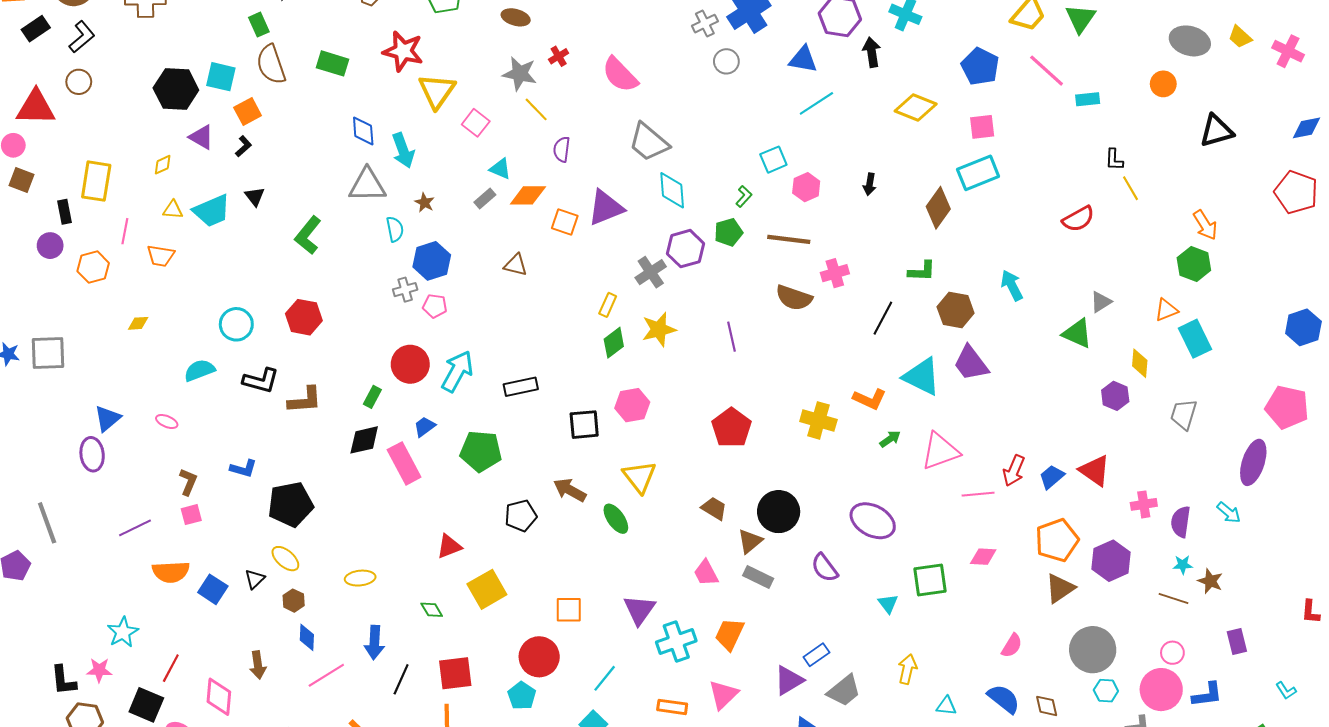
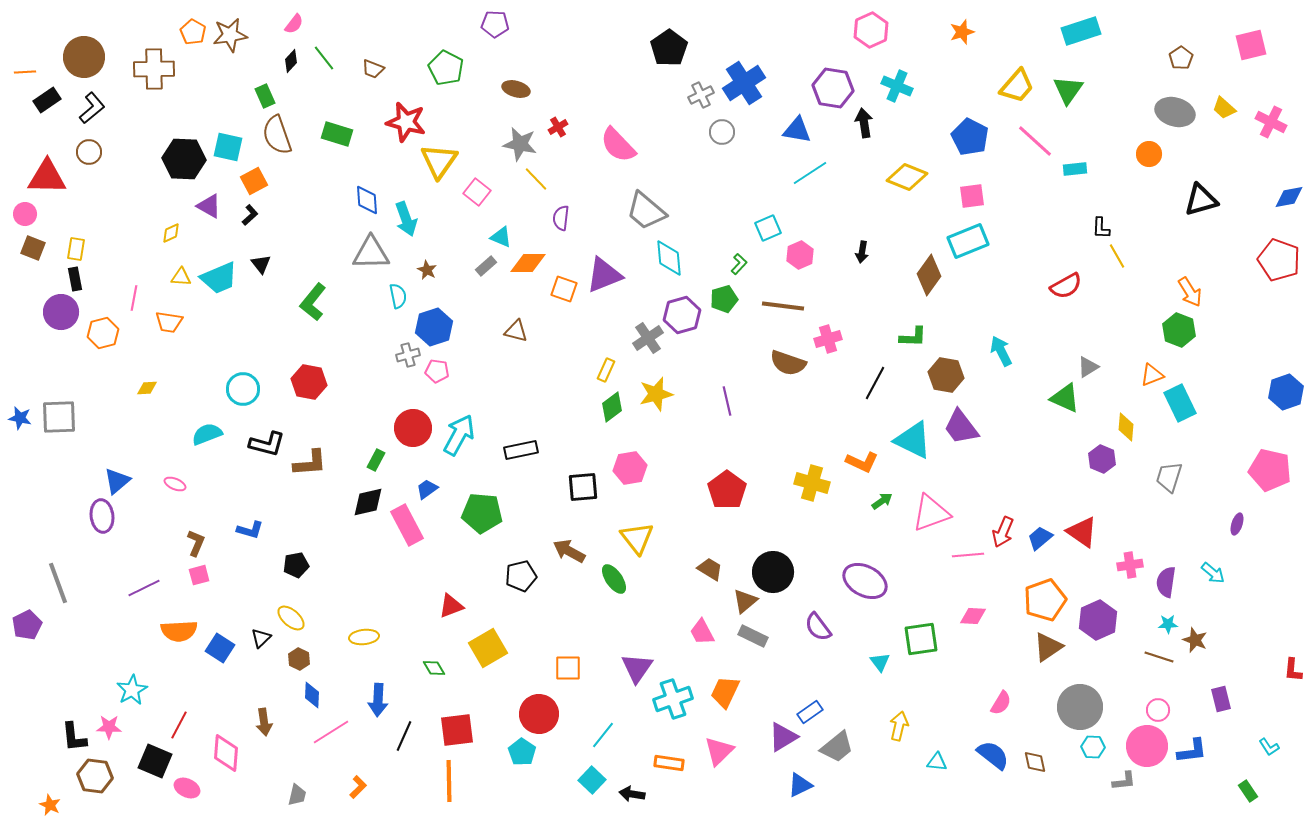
yellow rectangle: (96, 181) -> (76, 249), moved, size x0.6
purple circle: (50, 246) -> (61, 312), size x1.4
purple ellipse: (1253, 462) -> (1237, 524), size x0.5
black pentagon: (291, 504) -> (296, 565), size x0.6

